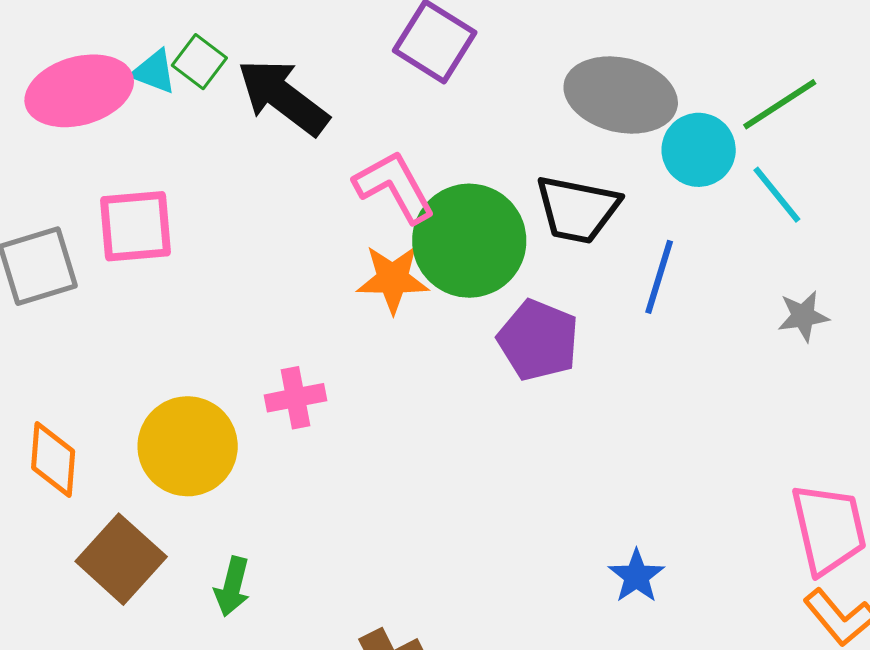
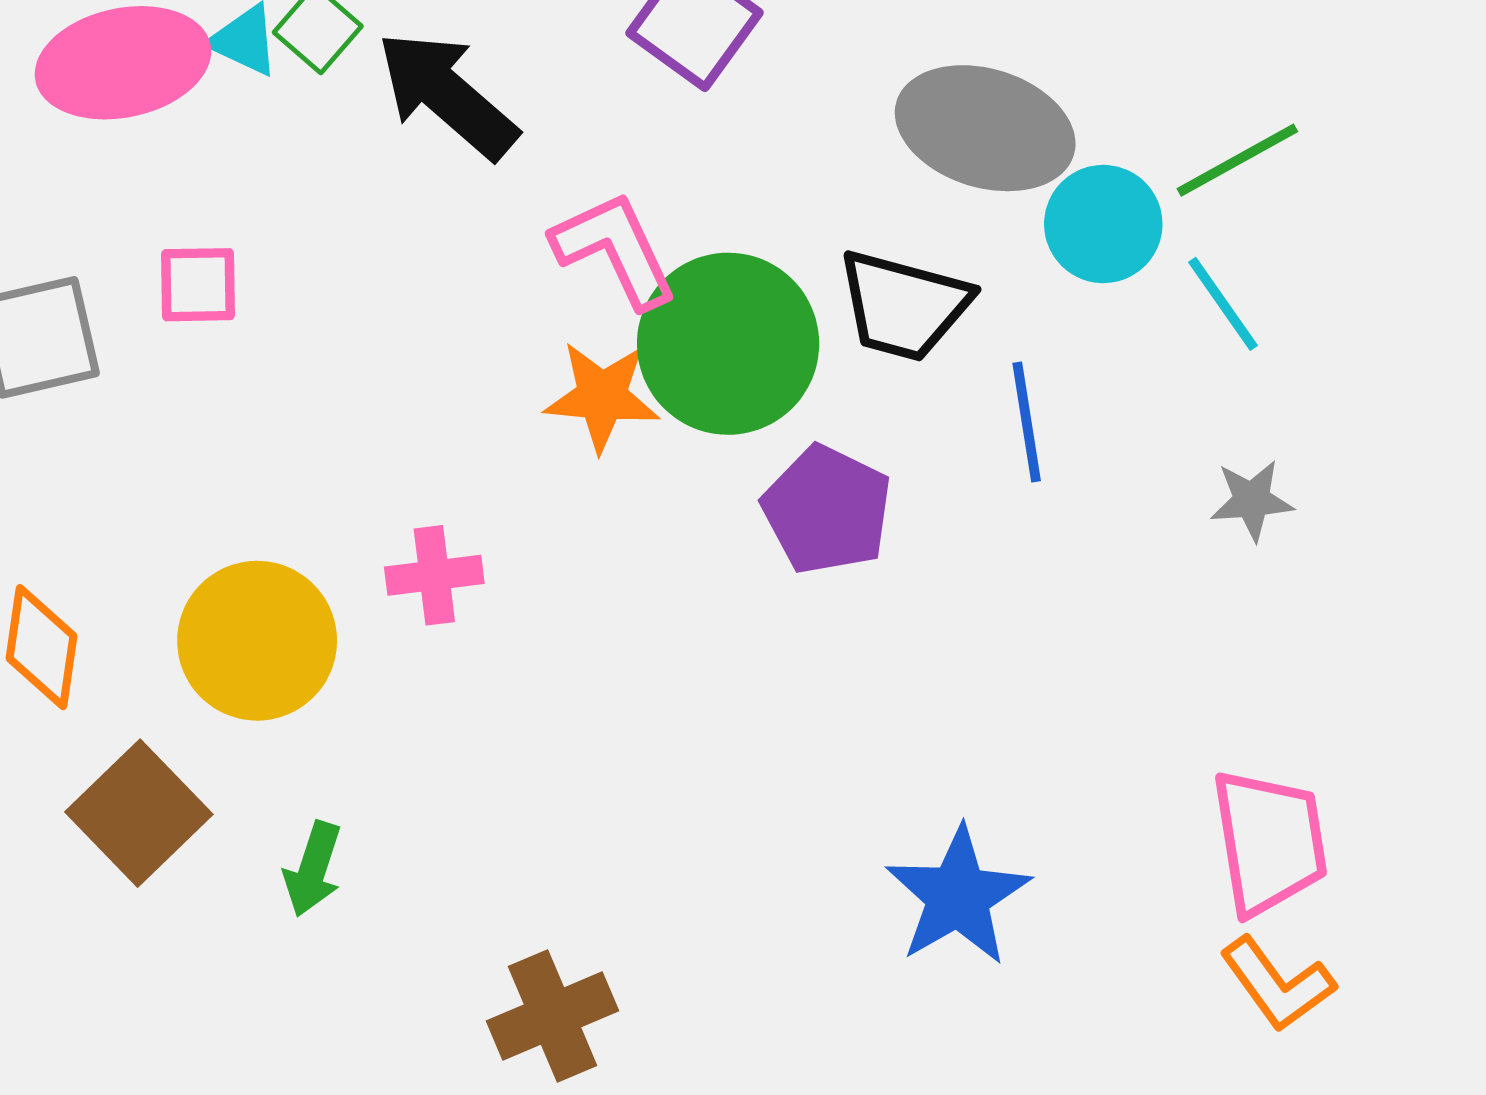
pink square: (135, 226) -> (198, 285), size x0.7
blue line: (659, 277) -> (1027, 422), turned -30
blue star: (636, 576) -> (958, 896), size x1.6

